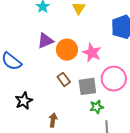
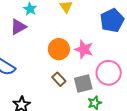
purple triangle: (45, 41) -> (18, 27), moved

